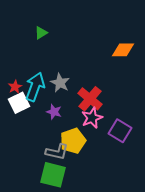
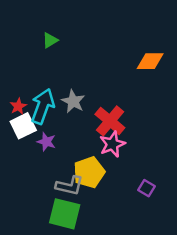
purple star: (54, 112) -> (46, 142), moved
purple square: (120, 131) -> (147, 188), moved, size x0.6

